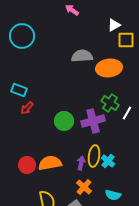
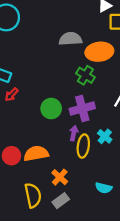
green cross: (110, 103) -> (85, 75), moved
cyan cross: (108, 161) -> (105, 136), moved
purple arrow: (81, 163) -> (74, 133), moved
orange cross: (84, 187) -> (60, 177), moved

